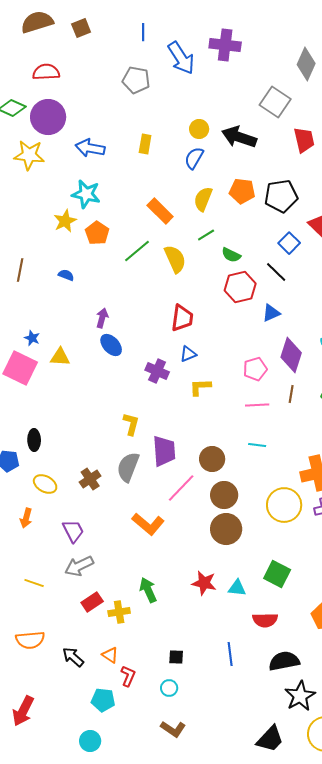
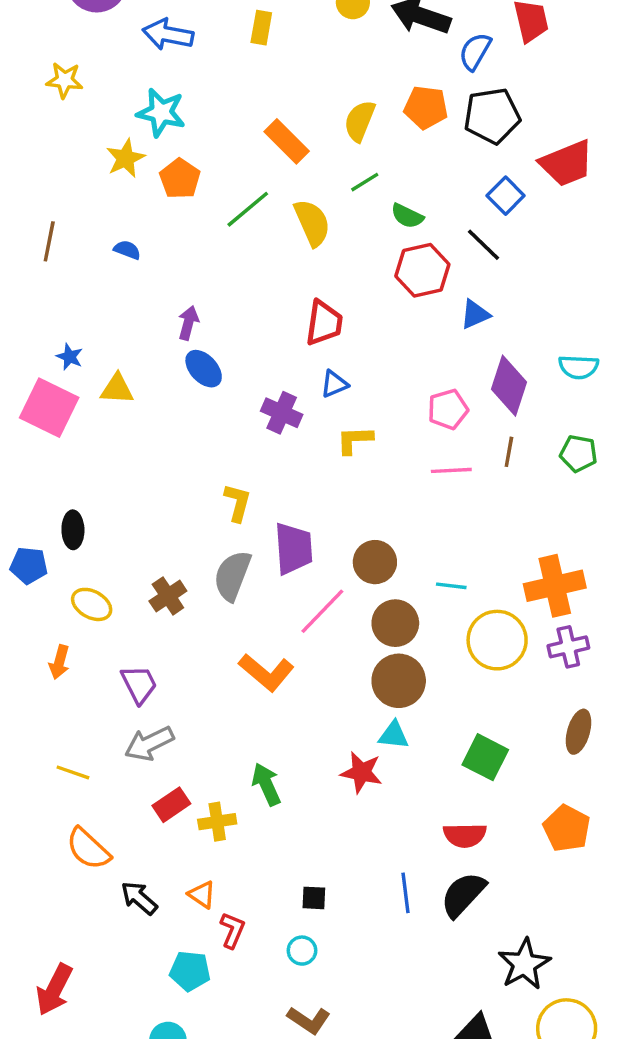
yellow star: (29, 155) -> (64, 80), moved, size x0.7
blue semicircle: (194, 158) -> (475, 51), moved
cyan line: (257, 445) -> (451, 586), moved
cyan triangle: (237, 588) -> (394, 735), moved
orange semicircle: (30, 640) -> (88, 849), moved, turned 48
black semicircle: (284, 661) -> (463, 895), moved, turned -36

